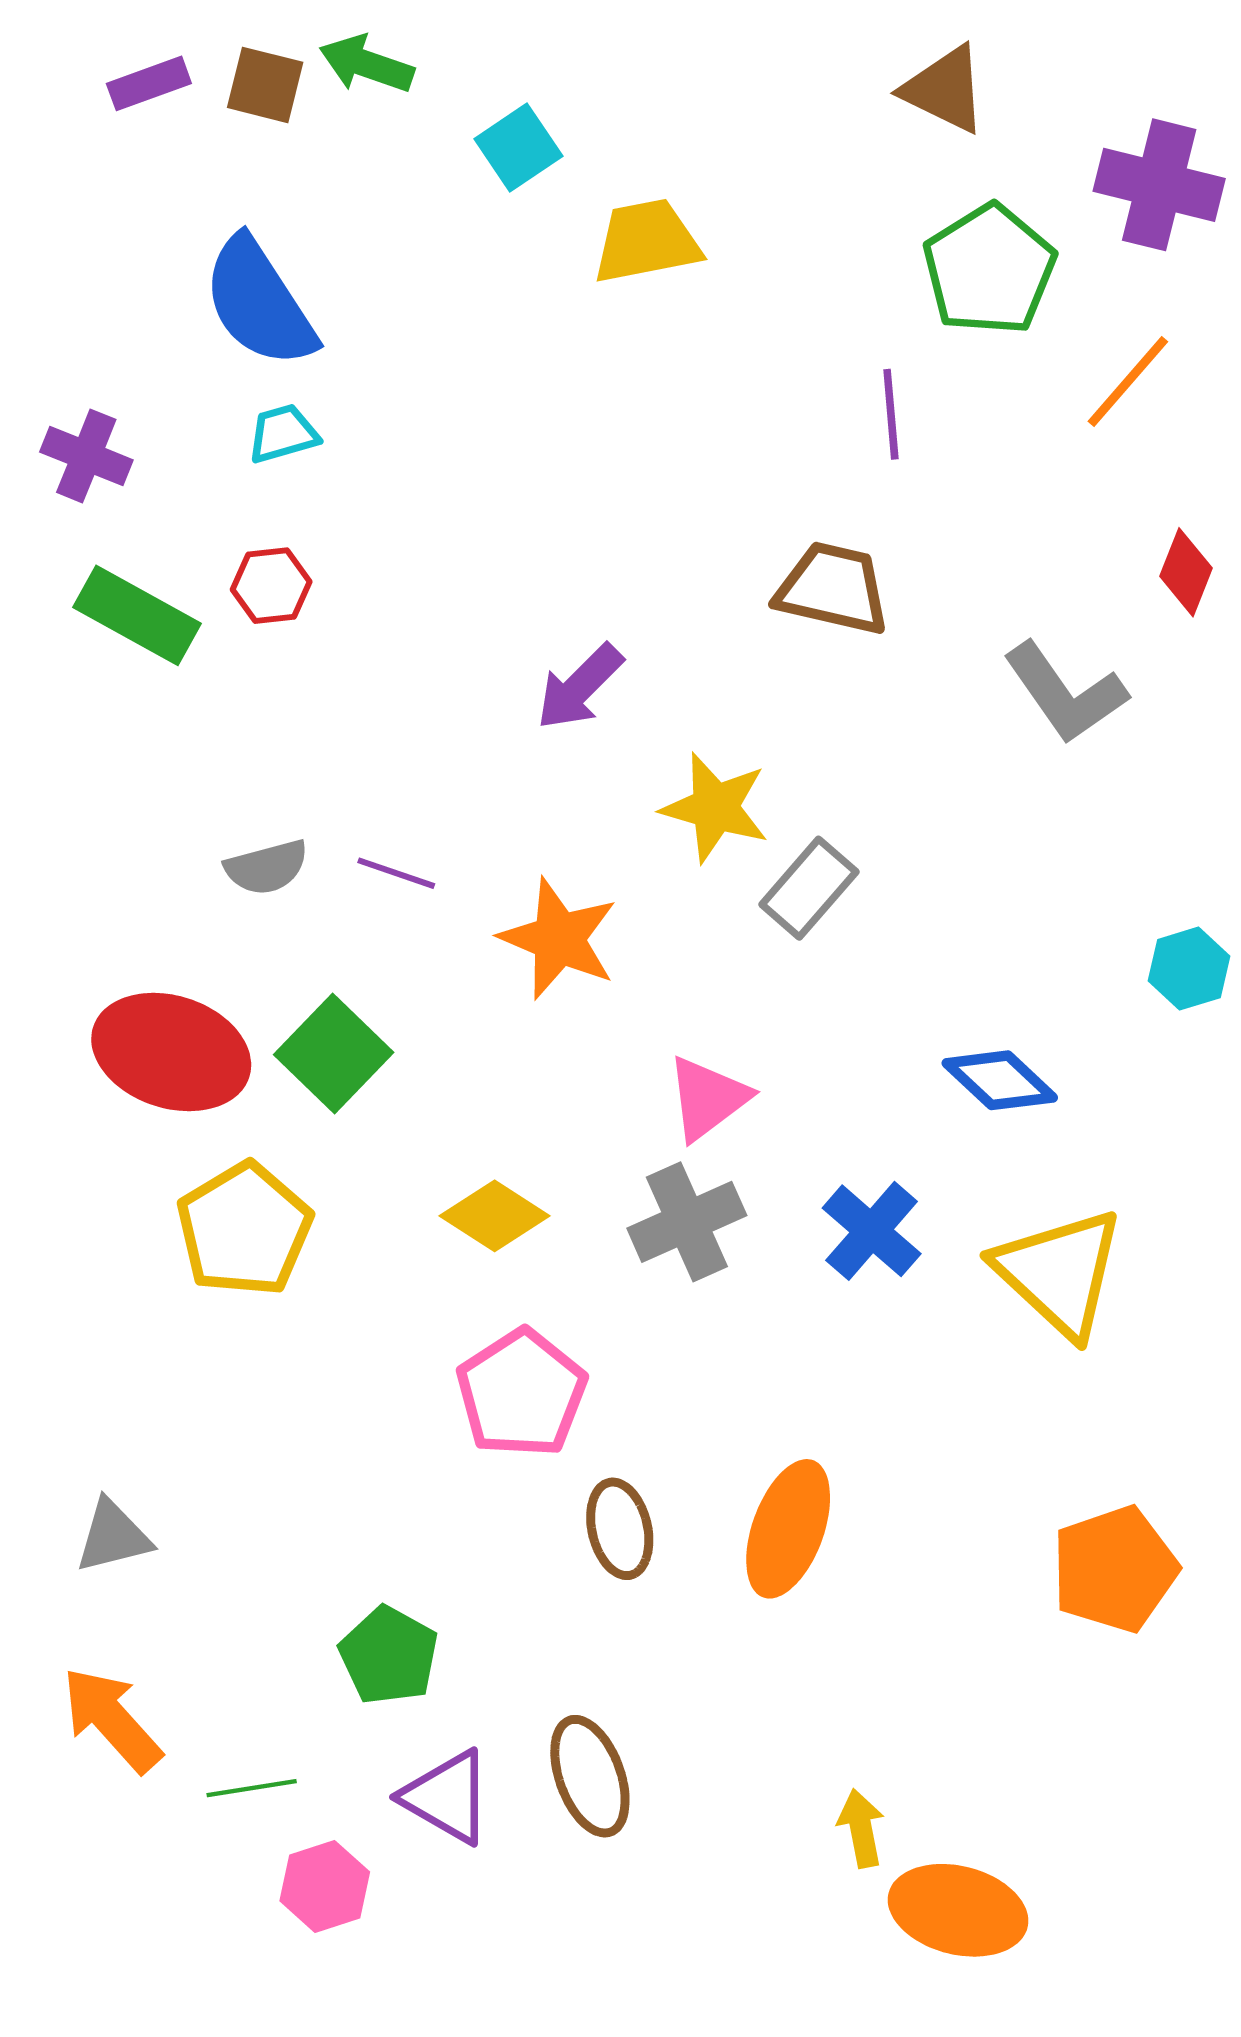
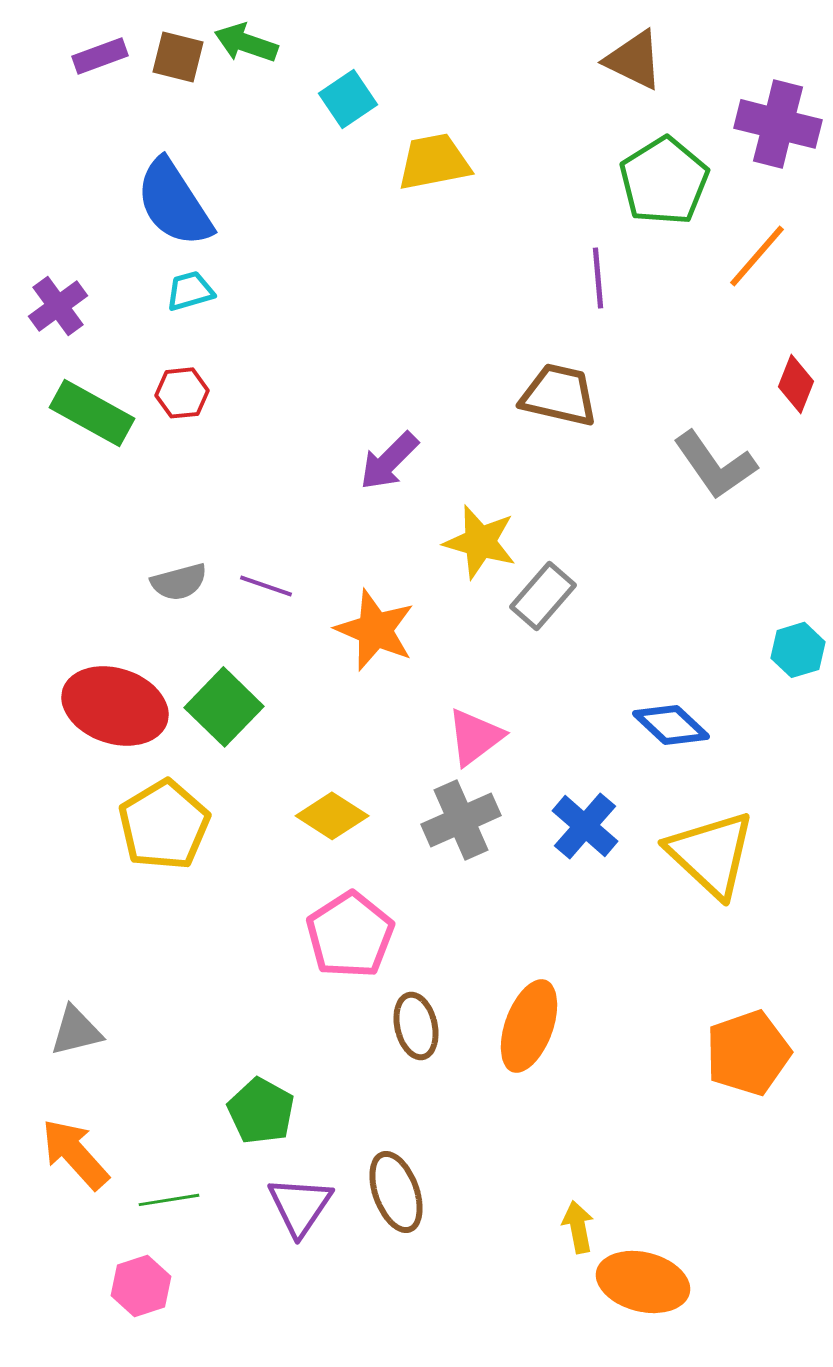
purple cross: (86, 456) -> (58, 306), turned 32
purple triangle: (447, 1797) -> (300, 1206), turned 34
pink hexagon: (325, 1886) -> (141, 1286), moved

